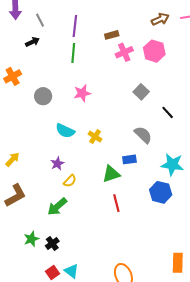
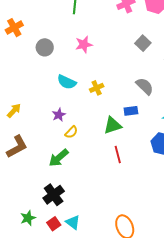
yellow cross: (95, 137) -> (97, 88), turned 32
green star: (31, 239) -> (28, 218), moved
black cross: (52, 243) -> (54, 195), size x1.5

